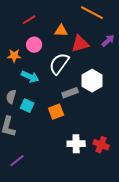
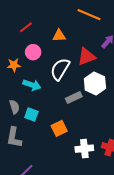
red triangle: (80, 44) -> (86, 57), moved
gray semicircle: (11, 97) -> (14, 107), turned 152
orange square: (56, 112) -> (59, 128), moved

